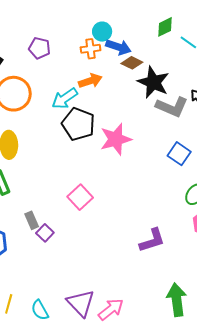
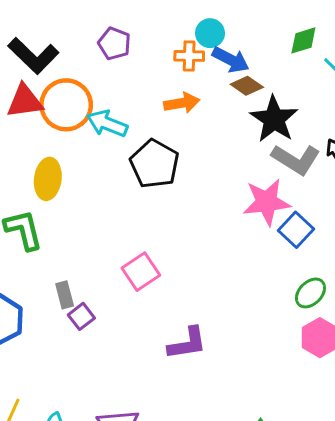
cyan arrow: (65, 98) -> (107, 124), moved, turned 48
pink star: (116, 139) -> (267, 202), moved
purple L-shape: (152, 240) -> (187, 343), moved

